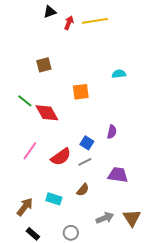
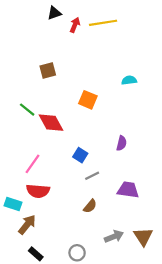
orange square: (81, 92) -> (88, 100), turned 30
blue square: (87, 143) -> (80, 155), moved
red semicircle: (61, 157) -> (38, 191), moved, turned 40
cyan rectangle: (54, 199) -> (13, 204), moved

